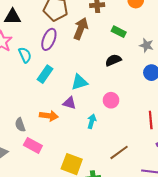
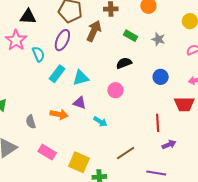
gray star: (146, 45) -> (158, 39), moved
cyan triangle: (79, 82) -> (81, 78), moved
pink circle: (111, 100) -> (115, 90), moved
cyan arrow: (92, 121) -> (100, 122), turned 104
pink rectangle: (33, 145) -> (47, 152), moved

